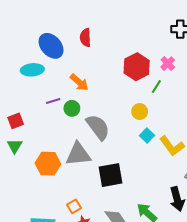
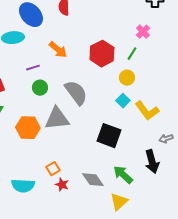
red hexagon: (137, 67) -> (102, 54), moved
green circle: (72, 108) -> (40, 88), moved
yellow circle: (140, 112) -> (127, 78), moved
black square: (110, 175) -> (109, 136), moved, turned 30

